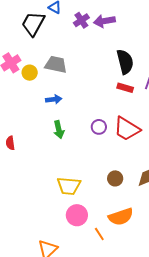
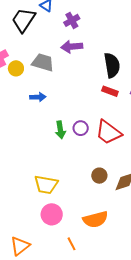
purple arrow: (104, 21) -> (72, 47), moved
green arrow: (59, 130) -> (60, 130), moved
brown circle: (115, 178) -> (99, 176), moved
orange line: (99, 234) -> (71, 244), moved

